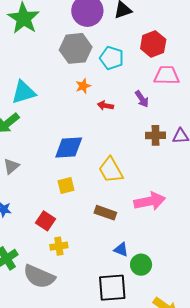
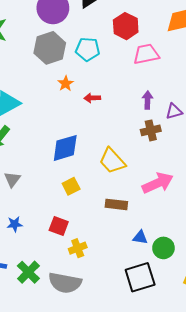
purple arrow: (142, 99) -> (148, 100), moved, turned -132
brown cross: (156, 135) -> (151, 130), moved

